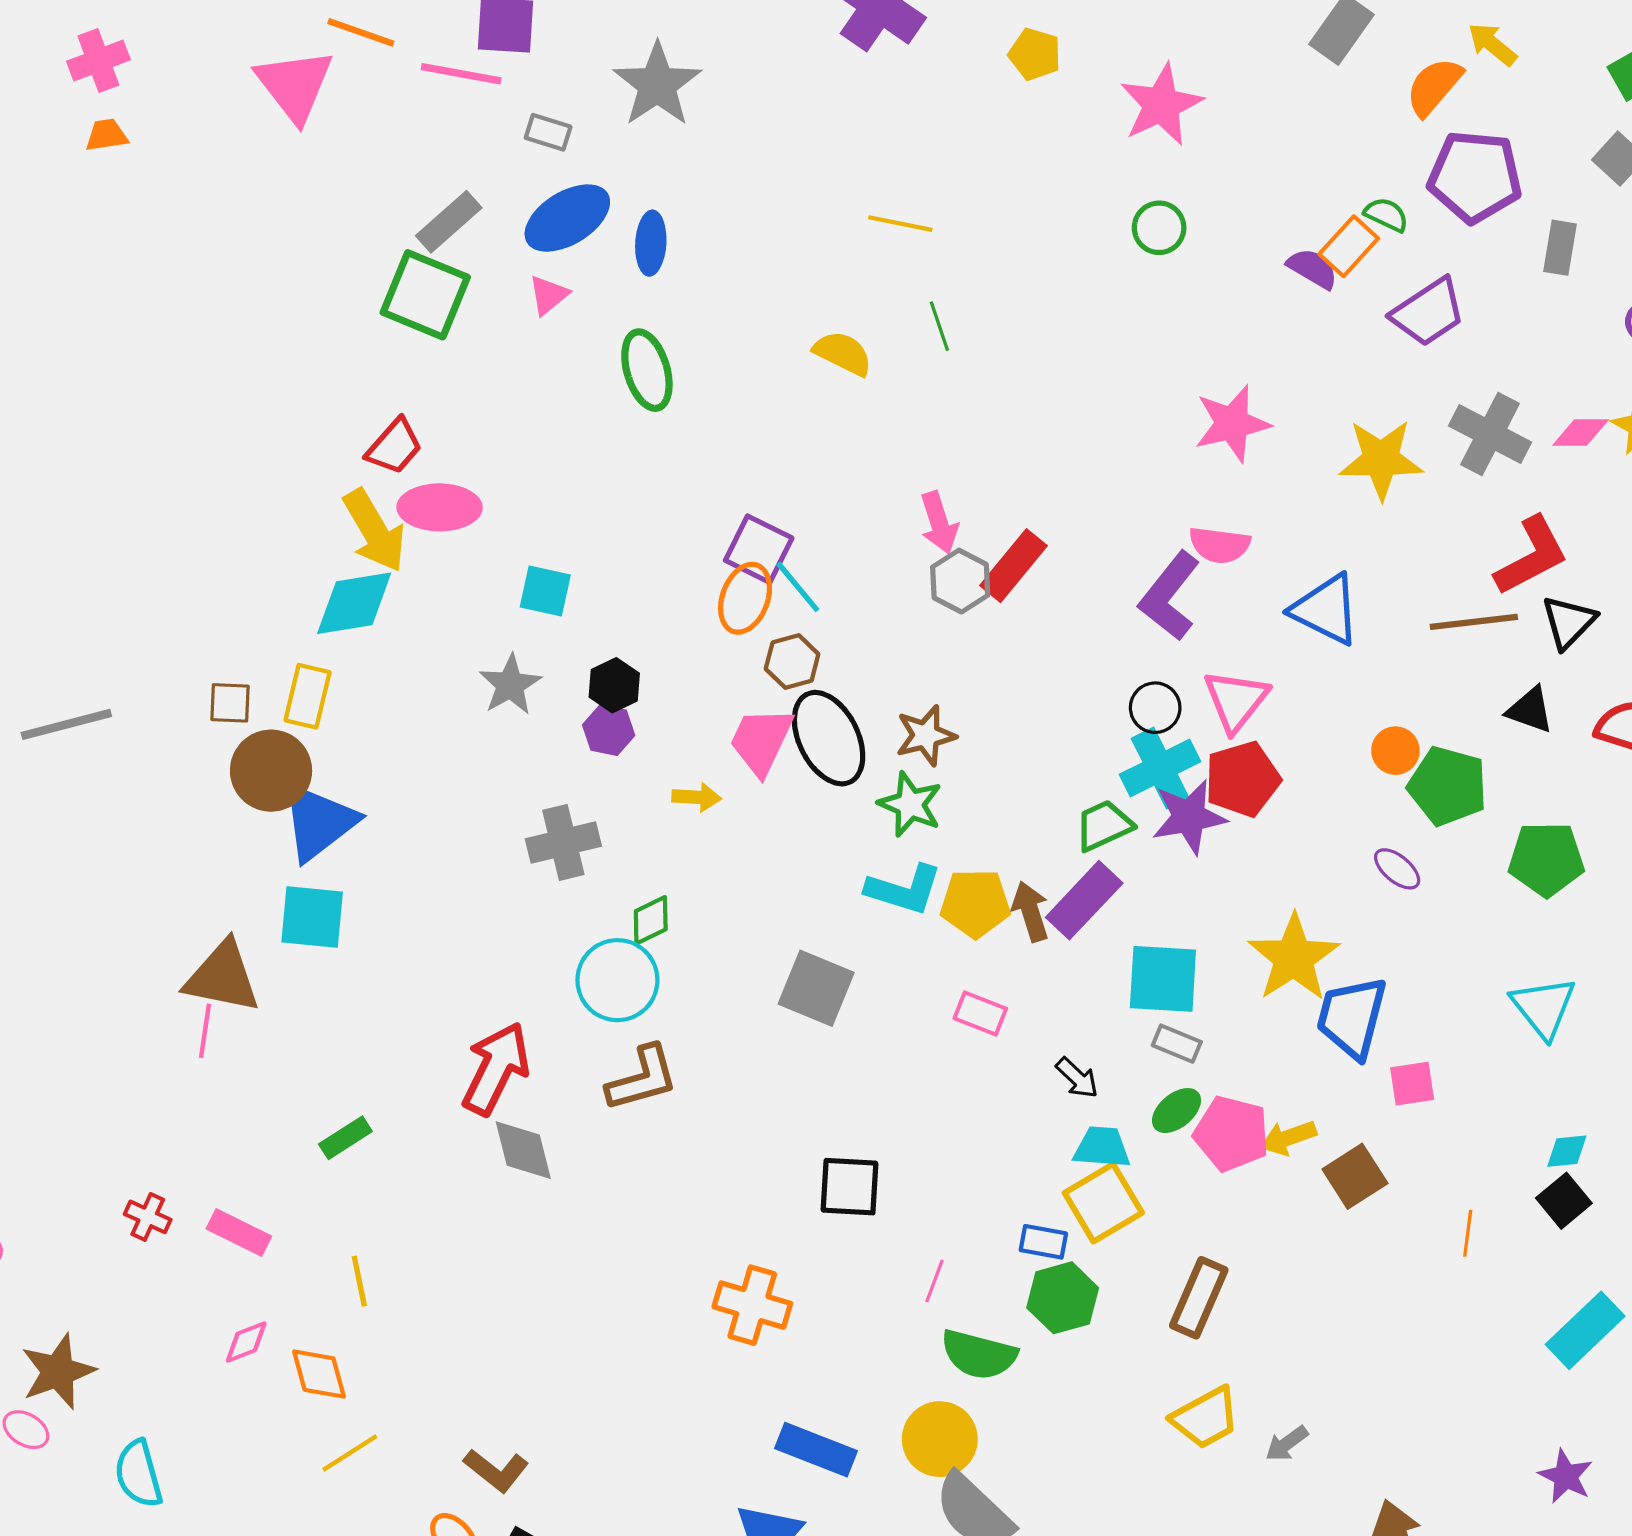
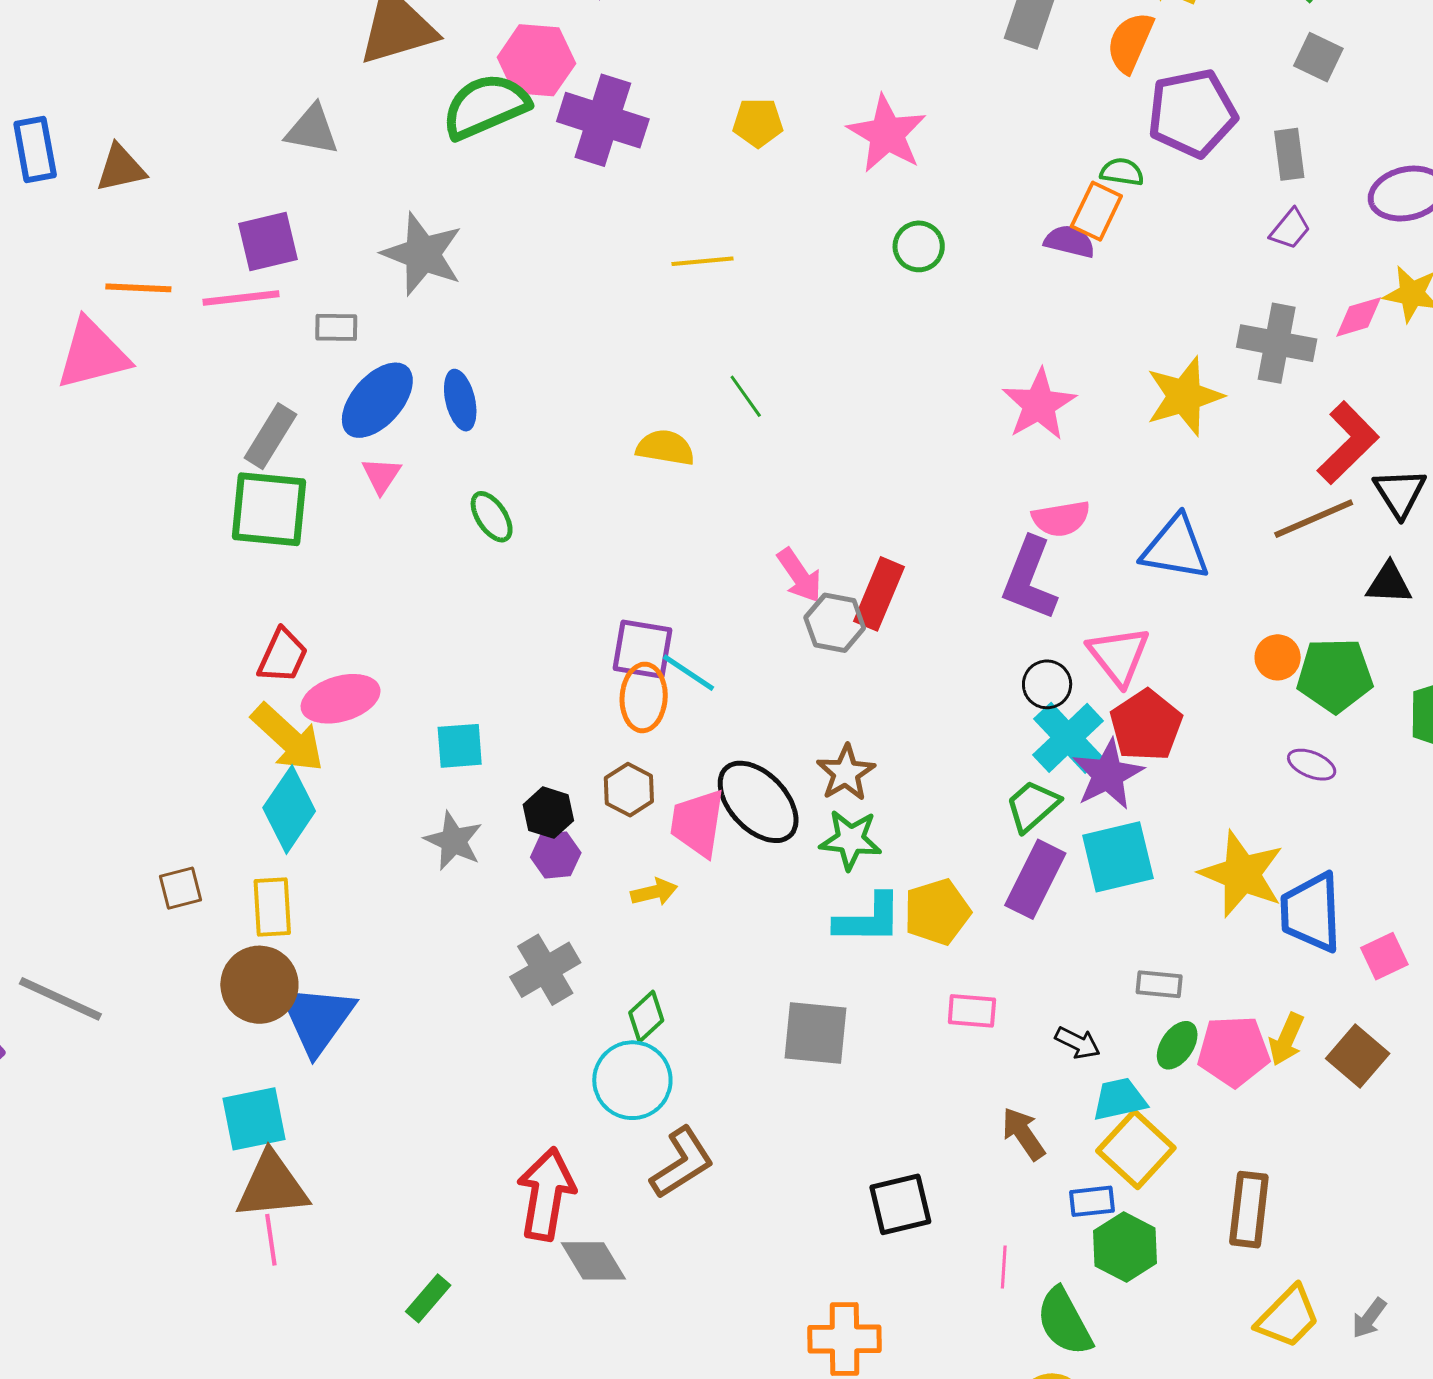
pink triangle: (295, 85) -> (93, 354), turned -50
yellow line: (900, 224) -> (703, 261), moved
purple trapezoid: (1428, 312) -> (1290, 229), moved, size x0.6
green ellipse: (647, 370) -> (492, 517), size x0.7
cyan diamond: (354, 603) -> (289, 809), turned -30
brown hexagon: (792, 662) -> (629, 790), moved
brown square: (230, 703) -> (181, 888), moved
gray line: (66, 724) -> (60, 999), turned 56
brown arrow: (1030, 911) -> (1023, 1134), moved
cyan square: (312, 917) -> (254, 1119), moved
cyan square: (1163, 979) -> (1118, 857), moved
yellow arrow: (1288, 1138) -> (1286, 1039), turned -30
green semicircle: (979, 1355) -> (1064, 1322), turned 64

